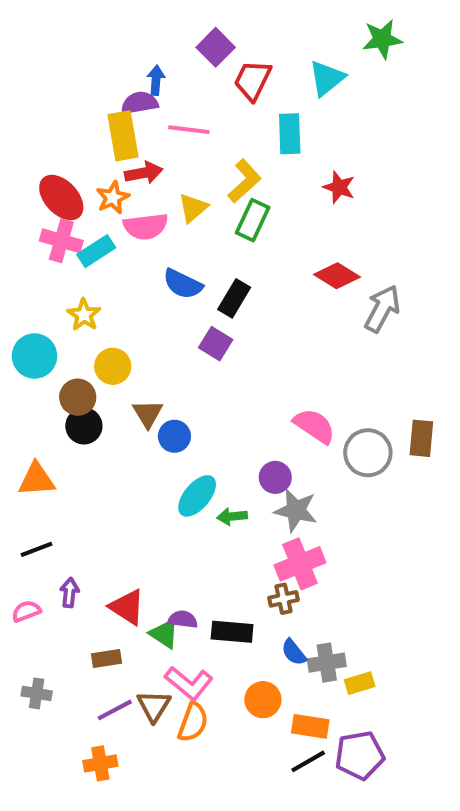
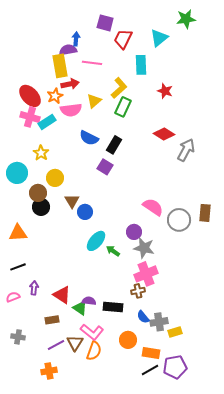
purple square: (216, 47) -> (105, 23), turned -30
green arrow: (232, 516) -> (113, 251), turned 40

